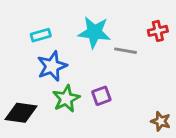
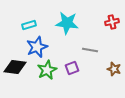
gray line: (125, 51) -> (90, 50), moved
black diamond: (21, 113) -> (15, 67), moved
brown star: (161, 121) -> (114, 69), moved

